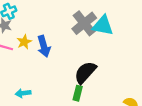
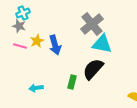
cyan triangle: (103, 25) -> (102, 44), moved
green rectangle: (78, 93) -> (72, 82), moved

